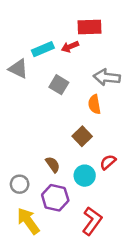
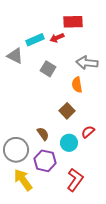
gray circle: (20, 184) -> (16, 150), size x1.6

